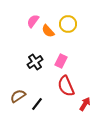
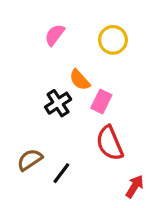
orange semicircle: (48, 31) -> (80, 80), moved
red arrow: (85, 104) -> (135, 186), moved

